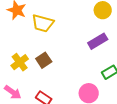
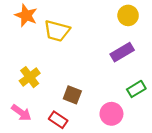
brown square: (44, 60) -> (72, 95), moved, turned -35

